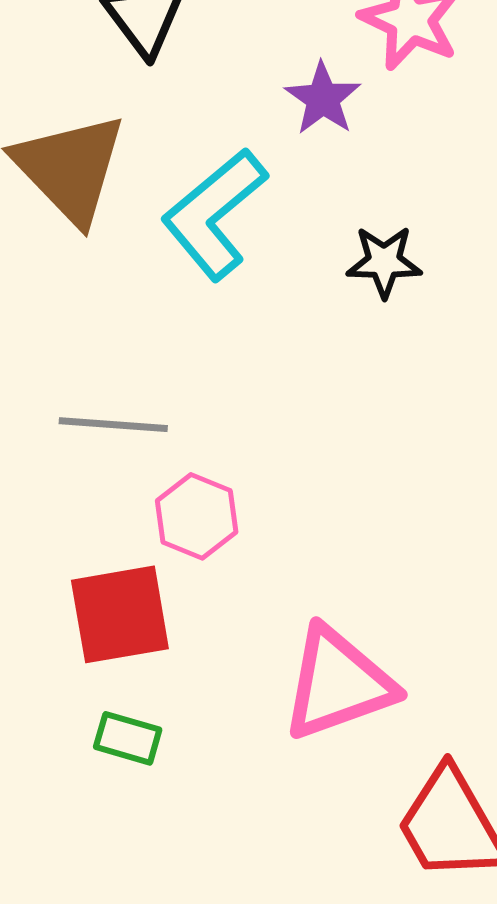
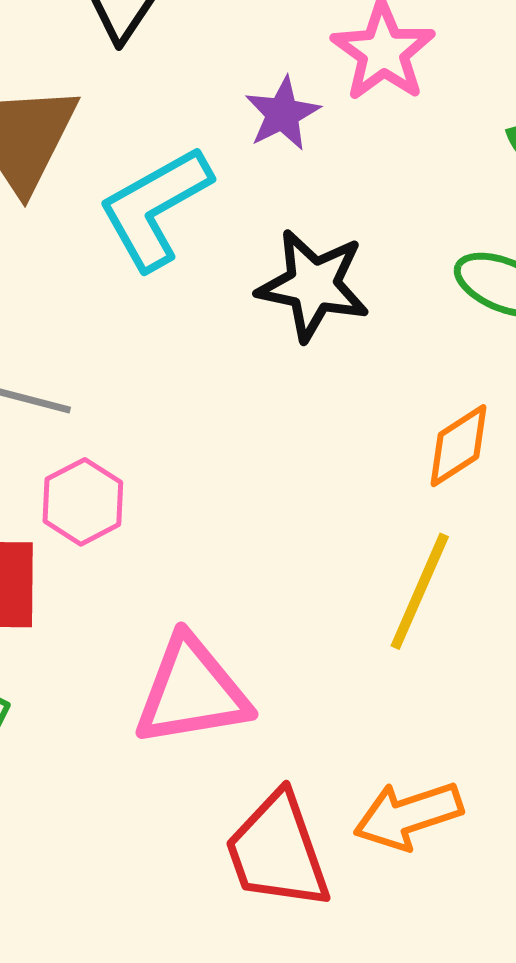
black star: (384, 262) -> (313, 285), size x1.5

